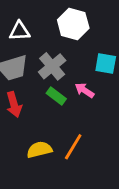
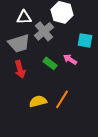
gray cross: (52, 66) -> (44, 31), moved

